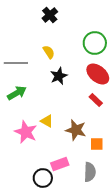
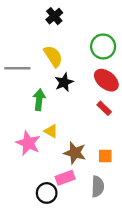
yellow semicircle: (49, 52) -> (53, 56), size x1.5
green arrow: (17, 93) -> (39, 100), moved, turned -54
brown star: (76, 130) -> (75, 153), moved

